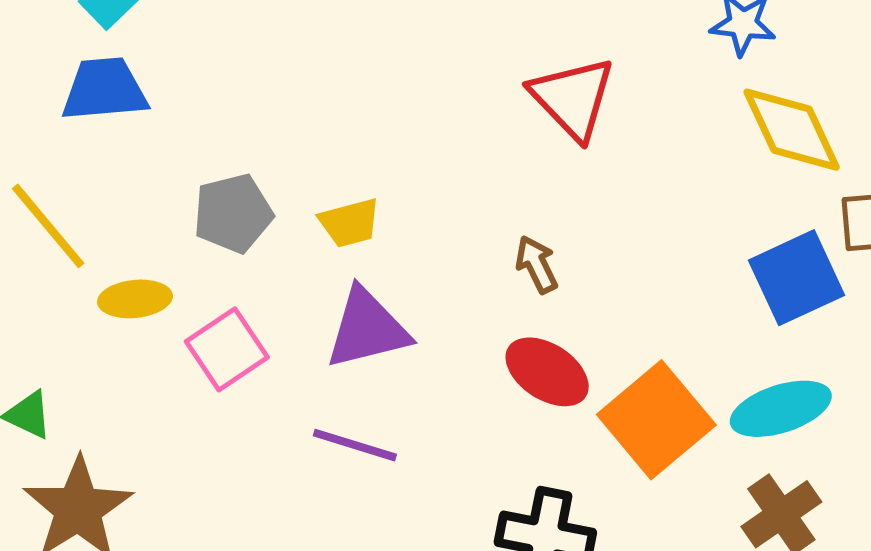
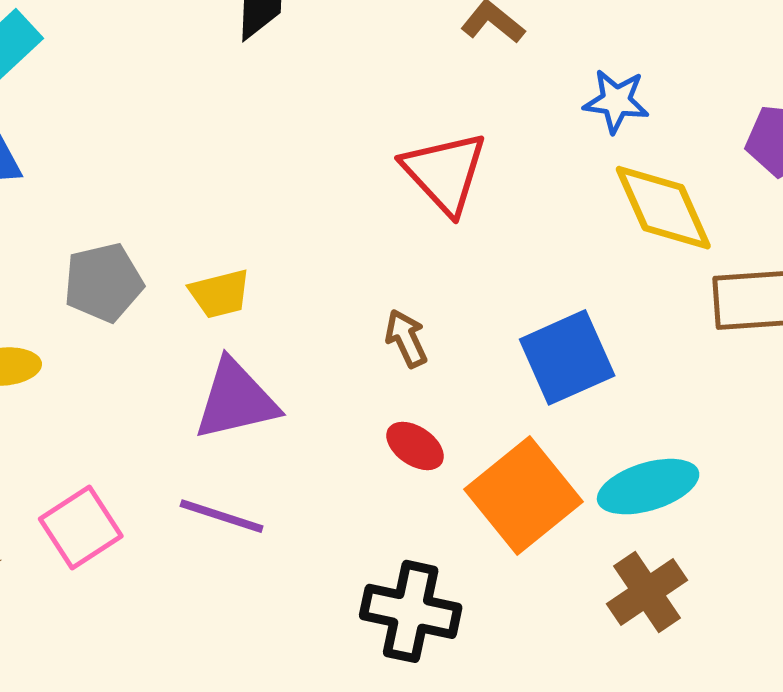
blue square: (796, 278) -> (567, 357), moved
pink square: (227, 349) -> (81, 527), moved
red ellipse: (547, 372) -> (415, 446), size x0.7

